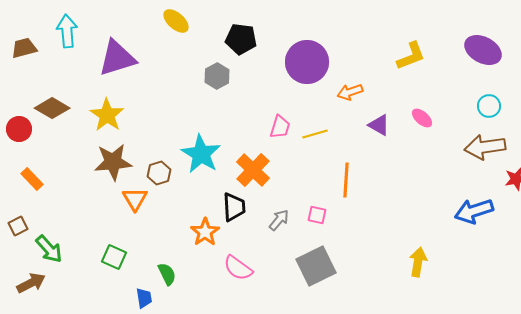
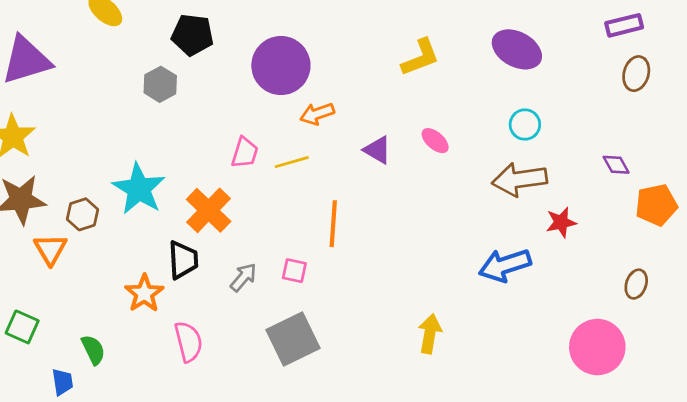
orange arrow: (350, 92) -> (317, 114), moved
pink semicircle: (238, 268) -> (188, 342), turned -140

